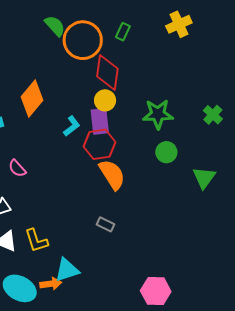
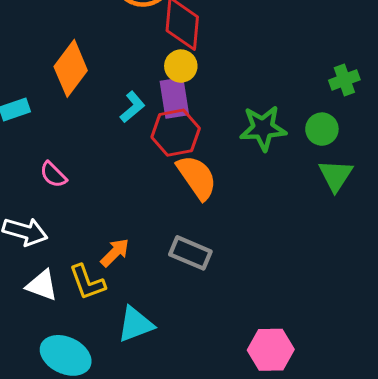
green star: (158, 114) -> (263, 128), moved
green cross: (213, 115) -> (344, 80), turned 30
green circle: (166, 152) -> (322, 129), moved
gray rectangle: (105, 224) -> (190, 253), size x1.5
orange arrow: (51, 284) -> (115, 253), moved, turned -35

